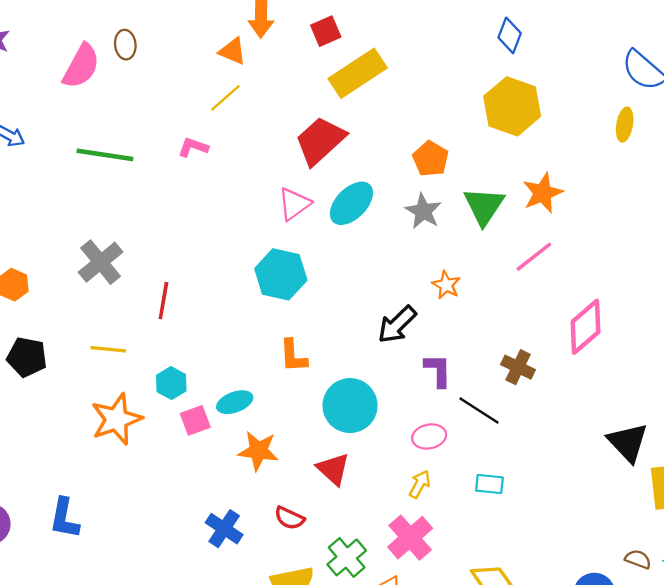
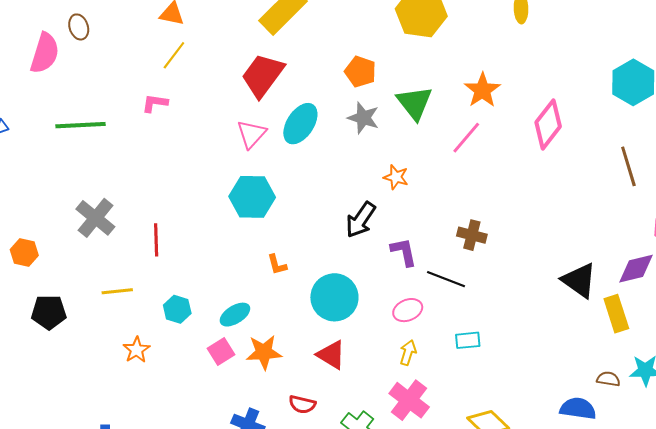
orange star: (543, 193) -> (482, 90), moved
pink diamond: (586, 327) -> (548, 124), moved
orange L-shape: (293, 356) -> (277, 265), size x0.7
orange star: (116, 419) -> (137, 350), size x0.6
pink square: (195, 420) -> (221, 351), moved

